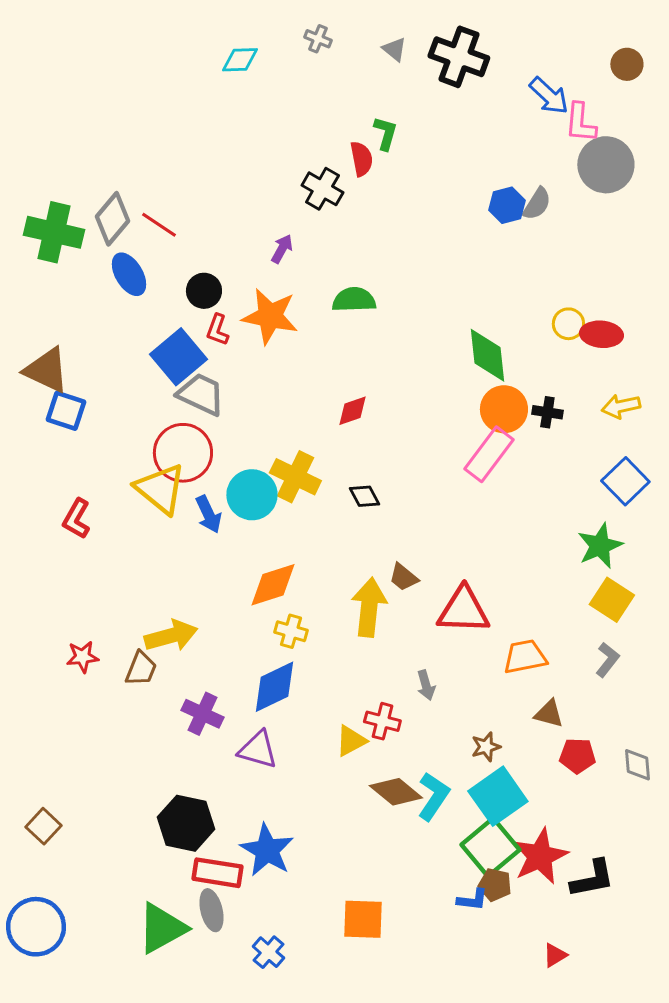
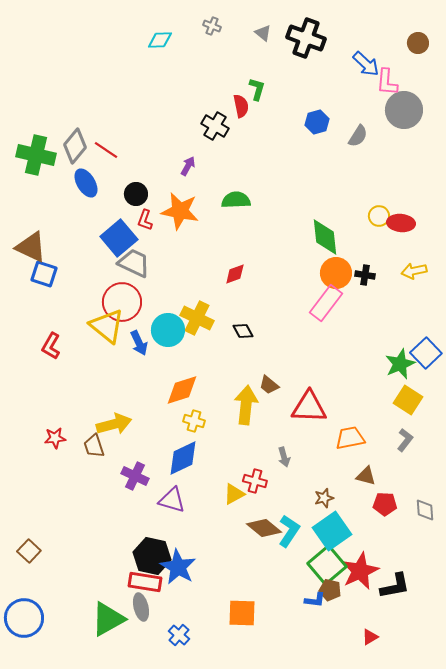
blue hexagon: (507, 205) -> (317, 122), moved
blue square: (625, 481) -> (426, 353), moved
brown trapezoid: (141, 669) -> (94, 446), turned 140
black hexagon: (186, 823) -> (152, 556), moved

